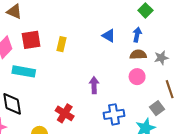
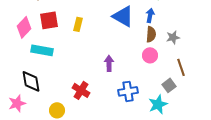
blue triangle: (109, 36) -> (123, 16), size x1.6
brown semicircle: (138, 55) -> (151, 34), turned 98

